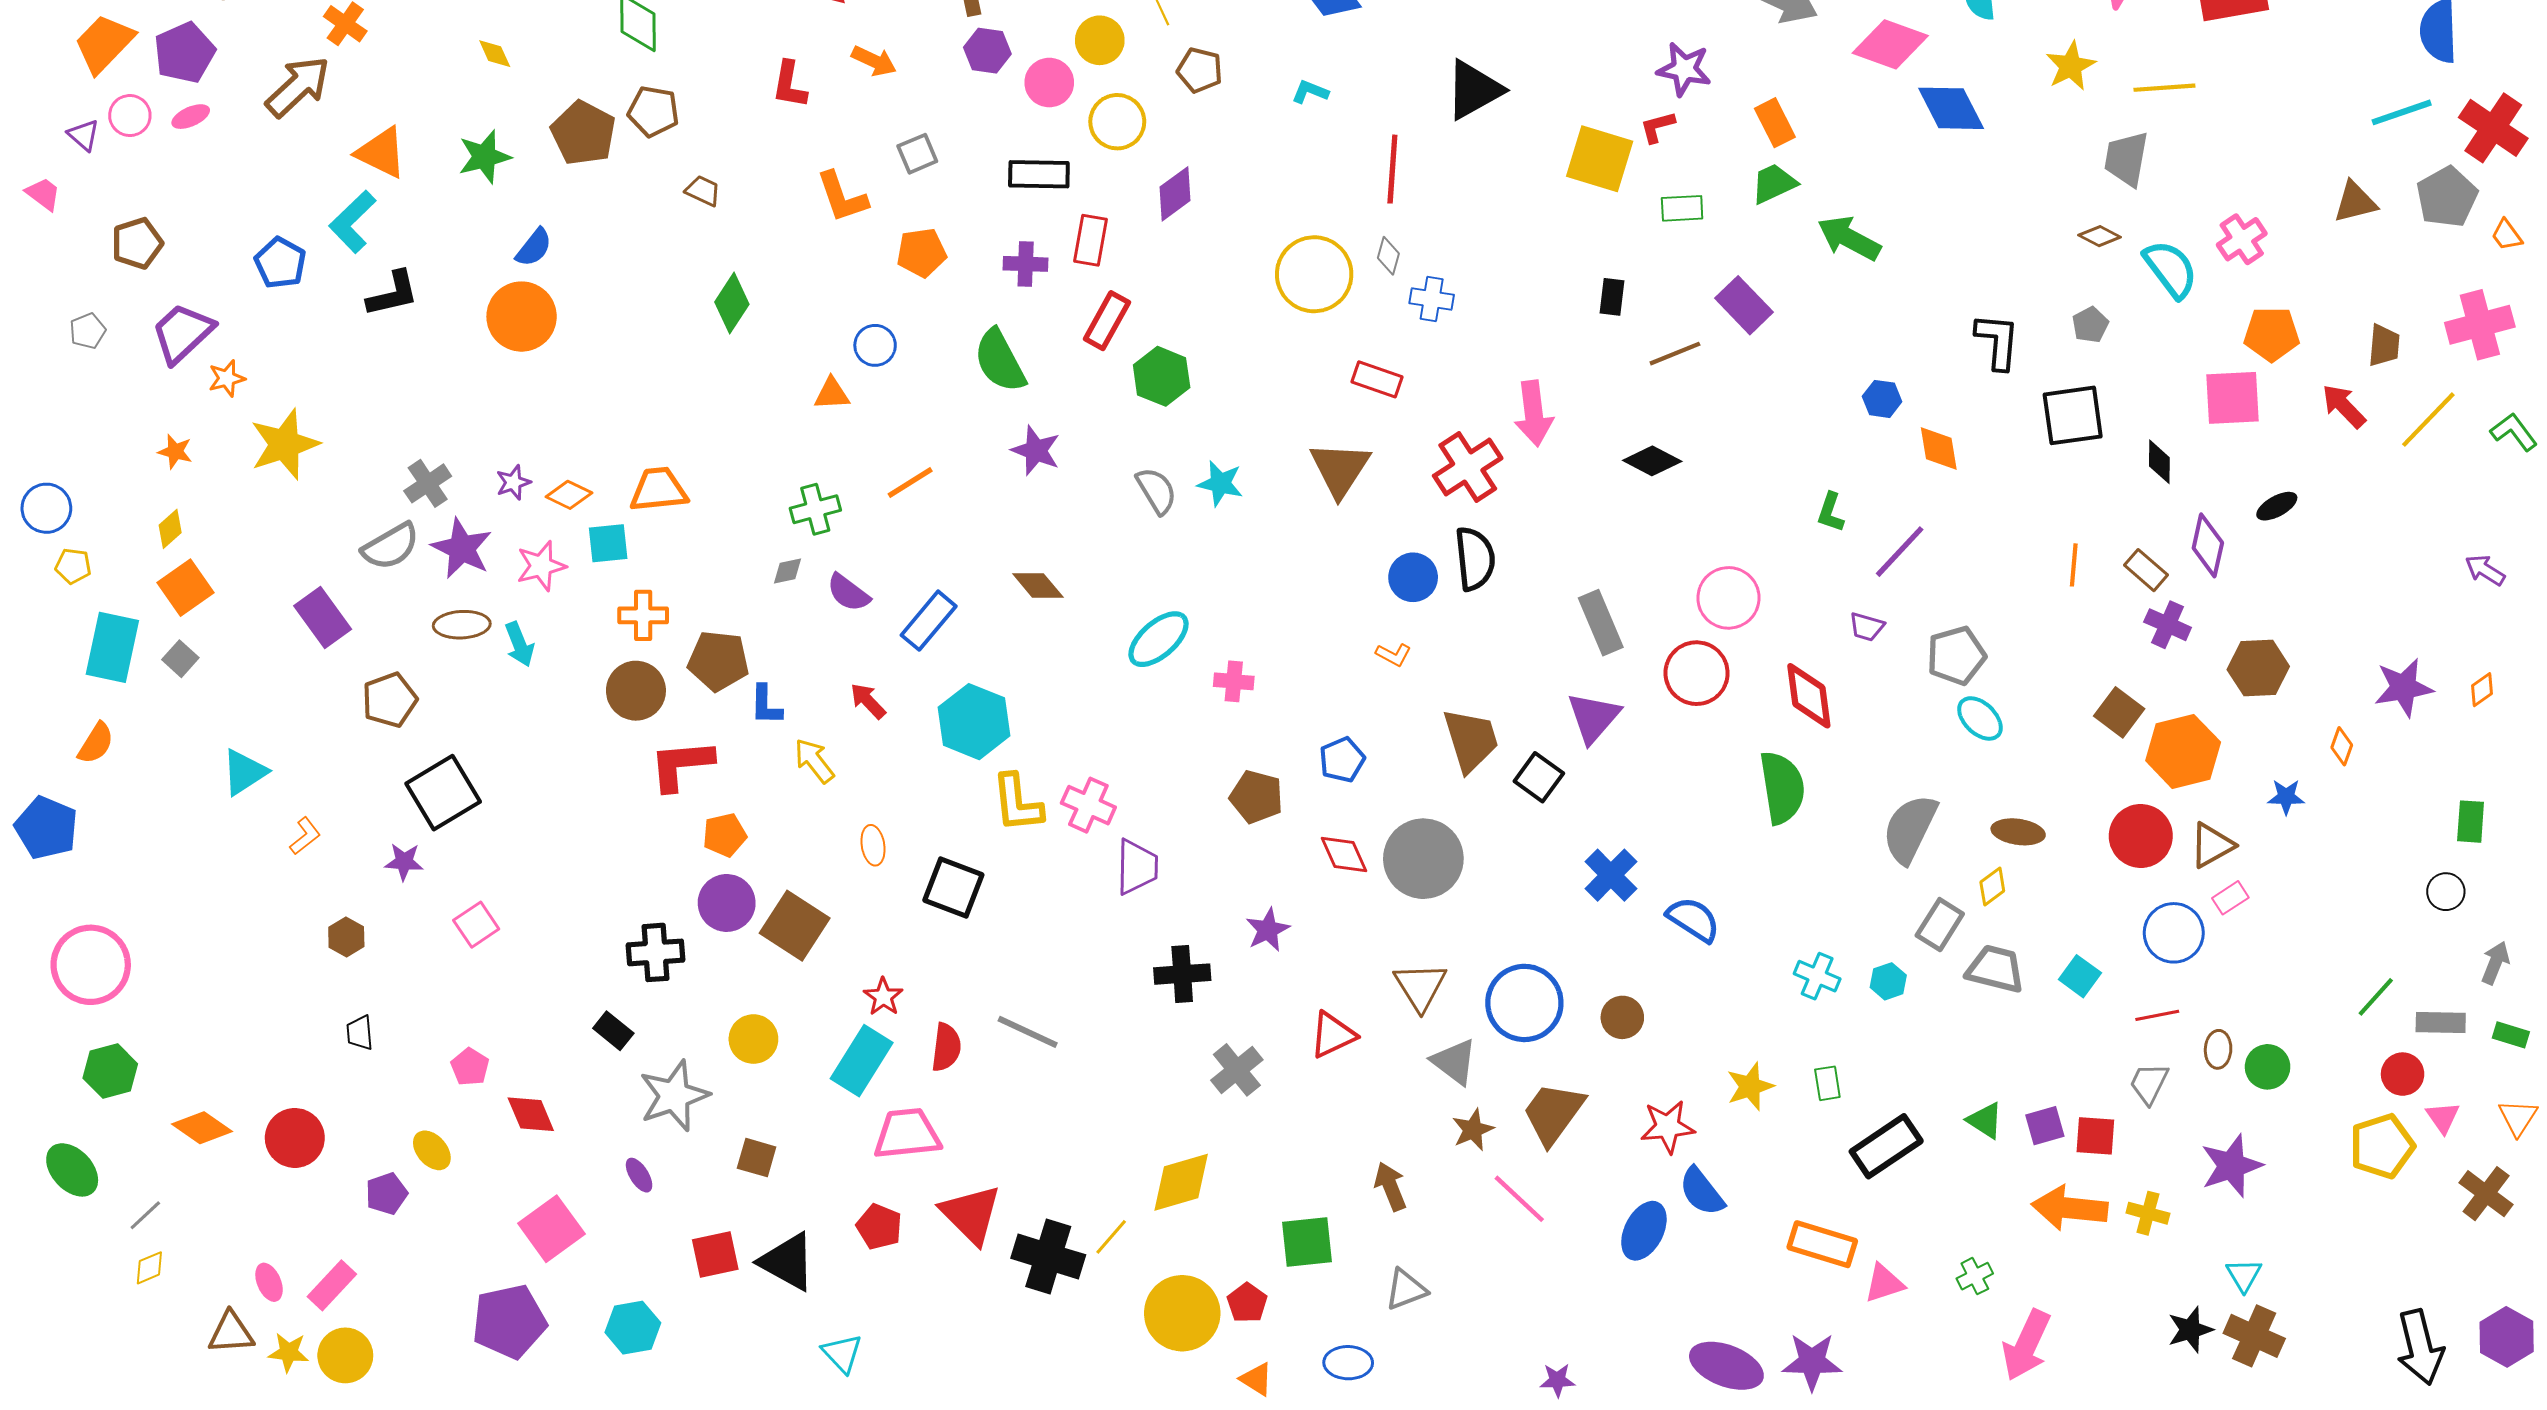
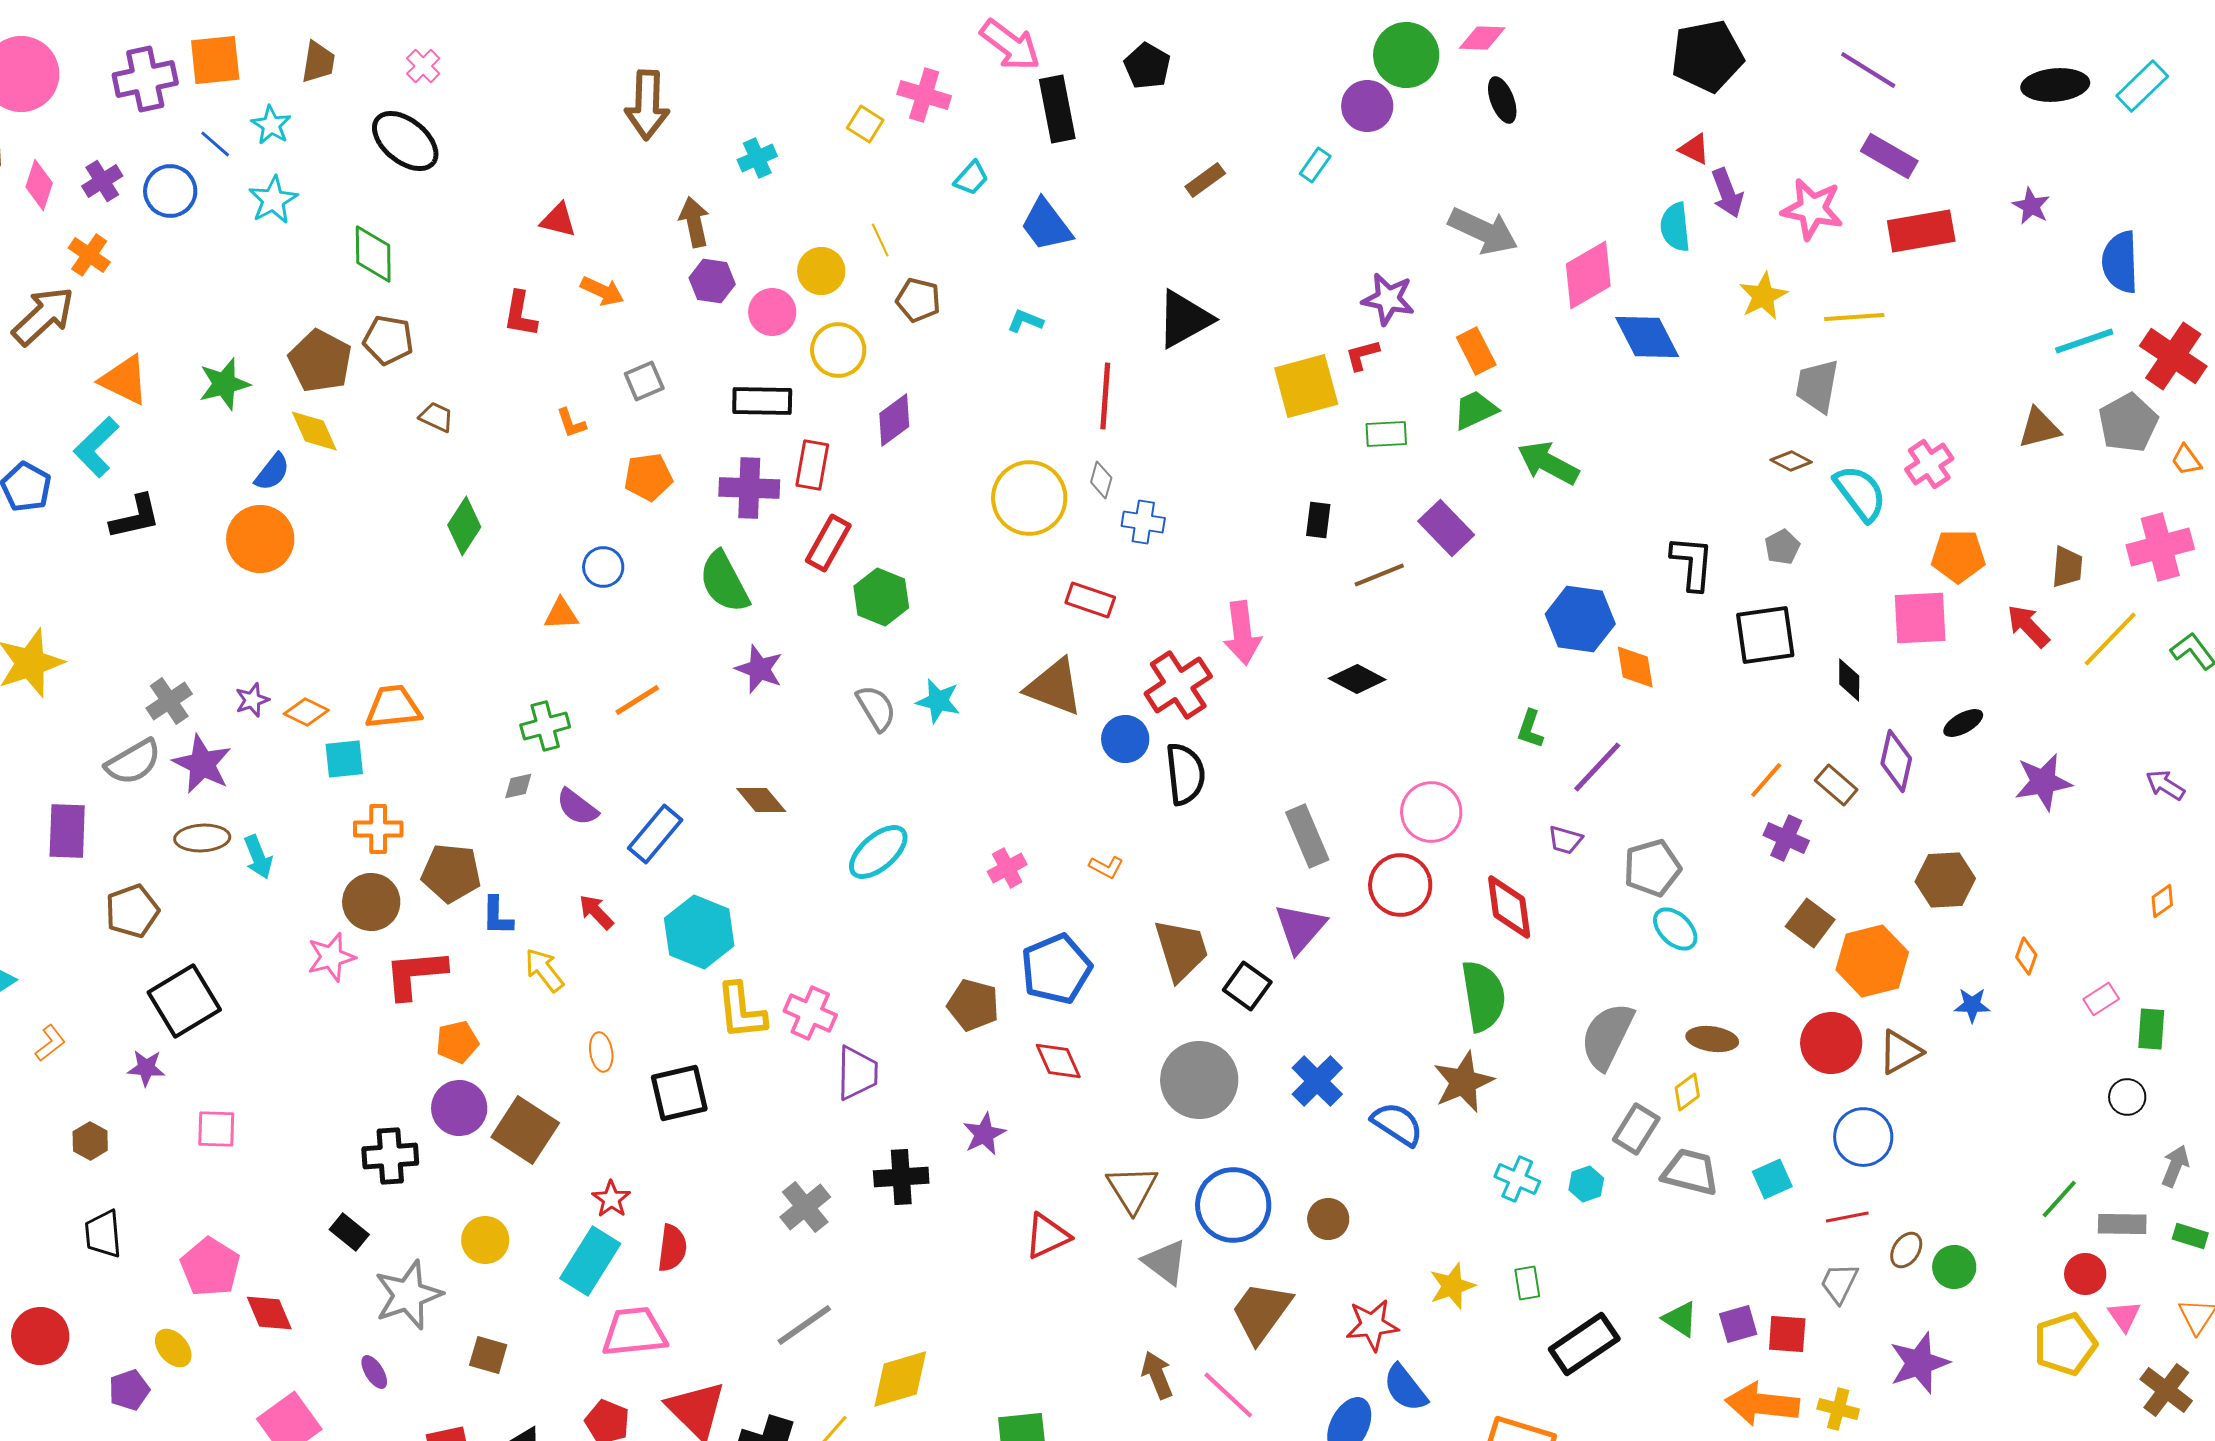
pink diamond: (1890, 44) -> (1588, 275), turned -50
yellow diamond: (495, 54) -> (314, 431), moved, size x1.5
yellow square: (1600, 159) -> (1306, 386), turned -32
orange L-shape: (842, 197) -> (571, 423), size x0.6
purple cross: (1026, 264) -> (749, 488), size x1.4
blue hexagon: (1882, 399) -> (1580, 619), size x1.8
brown triangle: (1340, 469) -> (1054, 687), turned -42
orange line: (2074, 565) -> (1766, 780), turned 36
pink star: (541, 566) -> (331, 957), moved
blue circle: (1413, 577) -> (1125, 739), moved
purple rectangle: (323, 617) -> (67, 831), turned 38
purple cross: (2168, 625) -> (1786, 838), moved
pink cross: (1234, 681) -> (1007, 868), moved, turned -33
purple star: (2404, 688) -> (2043, 782), moved
blue pentagon: (1342, 760) -> (1056, 969), size x1.6
gray circle: (1423, 859) -> (1199, 1080), moved
black square: (953, 888) -> (679, 1093), turned -34
pink rectangle: (2230, 898) -> (2101, 999), moved
pink square: (476, 925) -> (216, 1129), turned 36
cyan square: (2080, 976) -> (1772, 1179), turned 30
gray line: (1028, 1032) -> (804, 1325), moved, turned -60
black trapezoid: (360, 1033) -> (103, 1234), size x1.4
brown ellipse: (2218, 1049) -> (1906, 1250), turned 30
pink pentagon: (470, 1067) -> (210, 1267), size x1.6
gray cross: (1237, 1070) -> (805, 1207), moved
brown star: (1473, 1130) -> (1463, 1082), moved, size x1.5
brown arrow: (1390, 1186) -> (1157, 1375), moved

